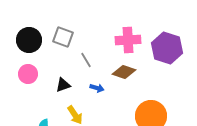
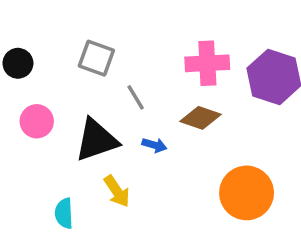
black circle: (29, 40) -> (18, 63), moved, size x0.7
black triangle: (63, 85) -> (96, 140), size x1.8

